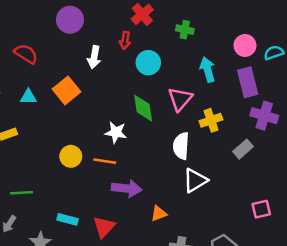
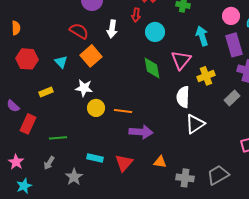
red semicircle: (26, 54) -> (79, 31), moved
cyan triangle: (28, 97) -> (61, 62), turned 48
white star: (116, 132) -> (84, 88), moved
orange triangle: (159, 213) -> (160, 162), moved, turned 32

